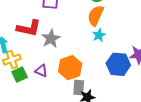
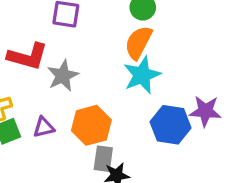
cyan star: (99, 35) -> (142, 75), size x1.6
purple triangle: (41, 71) -> (44, 127), turned -40

